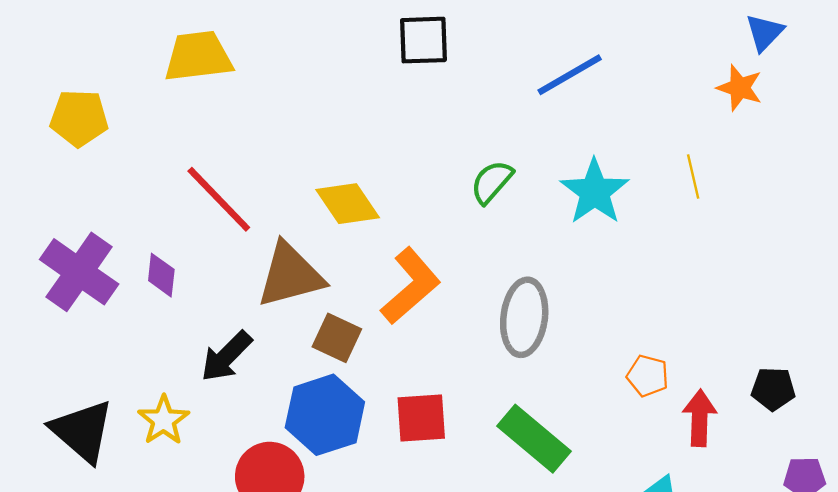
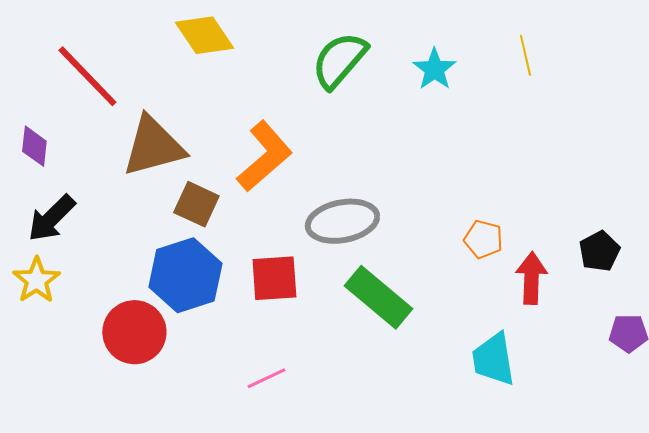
green semicircle: (492, 182) -> (339, 60), size x1.4
cyan star: (595, 192) -> (434, 69), size x0.7
yellow diamond: (348, 204) -> (204, 35), moved
gray ellipse: (524, 317) -> (342, 221), moved, turned 72
black arrow: (226, 356) -> (51, 218), moved
black pentagon: (773, 389) -> (599, 251), turned -30

